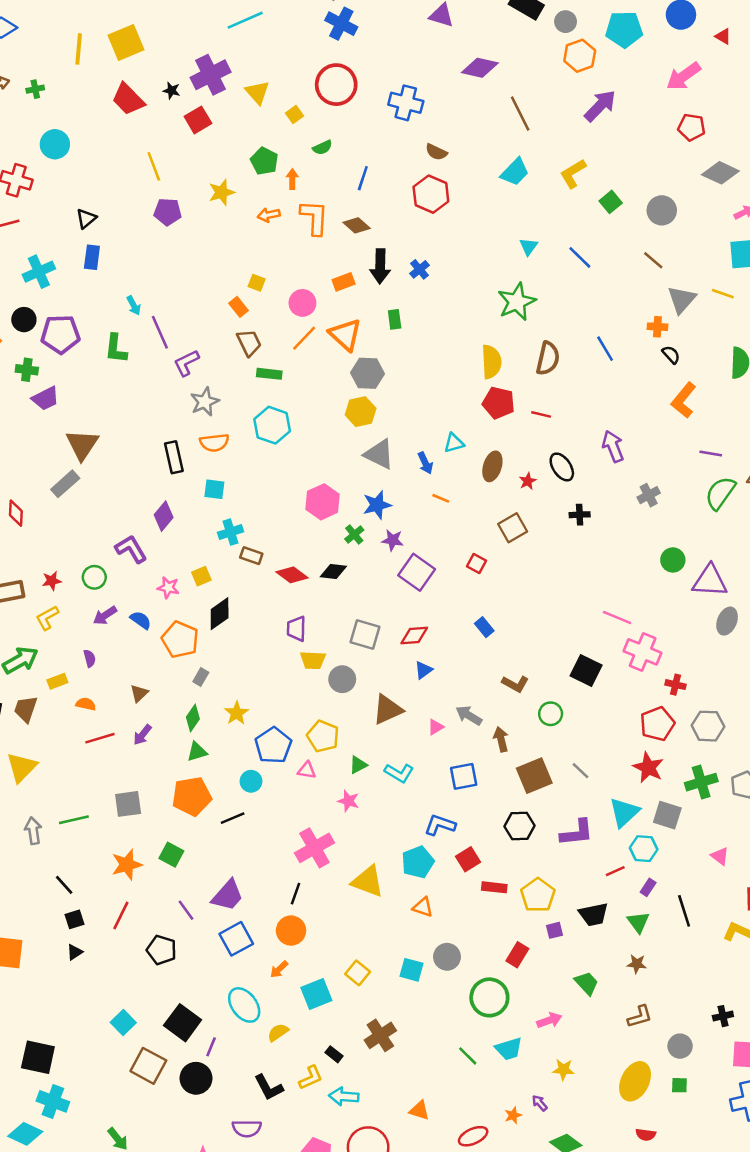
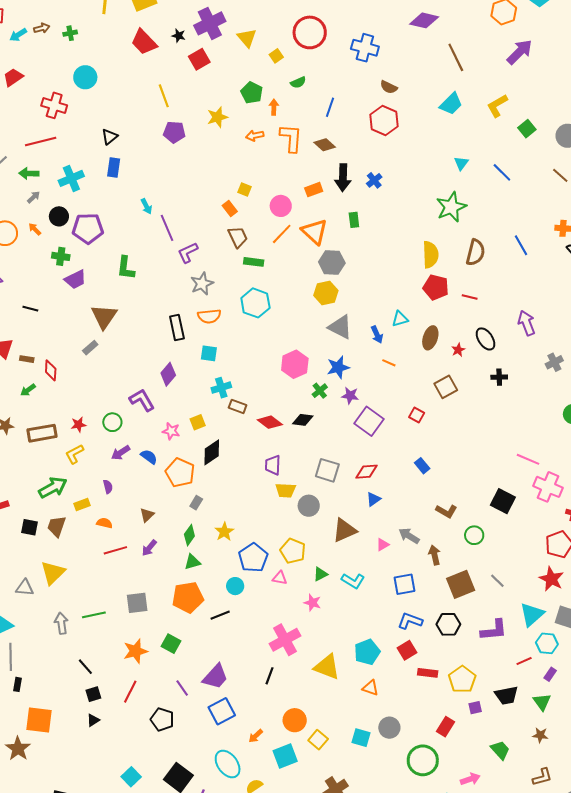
green L-shape: (116, 349) -> (126, 268), moved
gray rectangle: (65, 484) -> (90, 348), size x0.7
blue L-shape: (440, 825) -> (410, 621), moved
orange circle: (291, 931) -> (295, 720), moved

